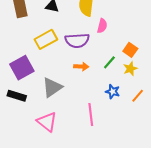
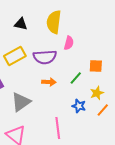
orange square: (130, 50) -> (96, 66), turned -32
yellow star: (130, 69) -> (97, 93), moved

